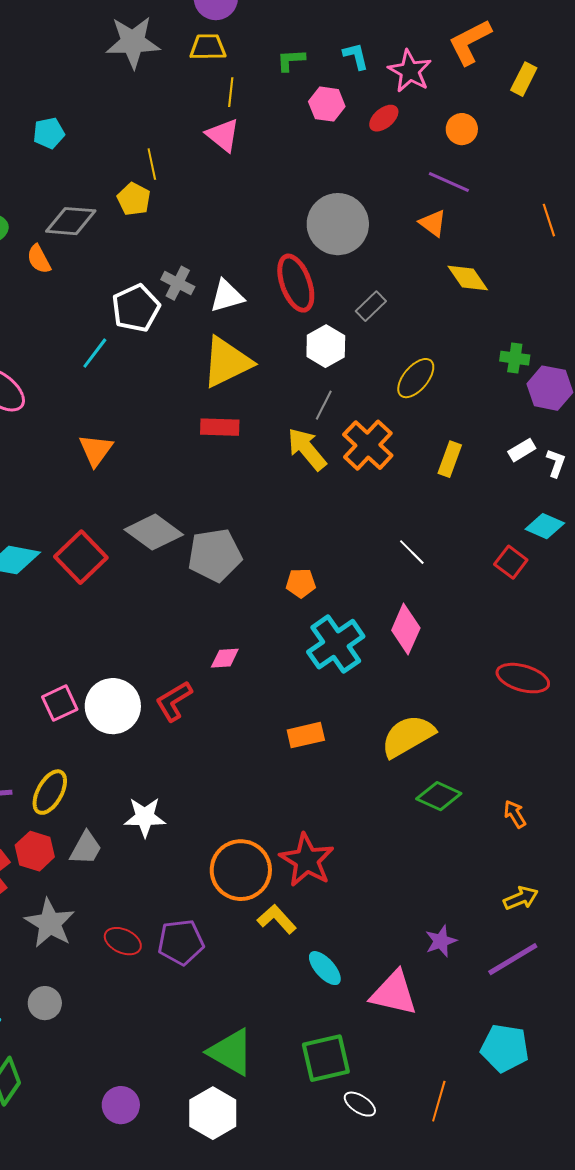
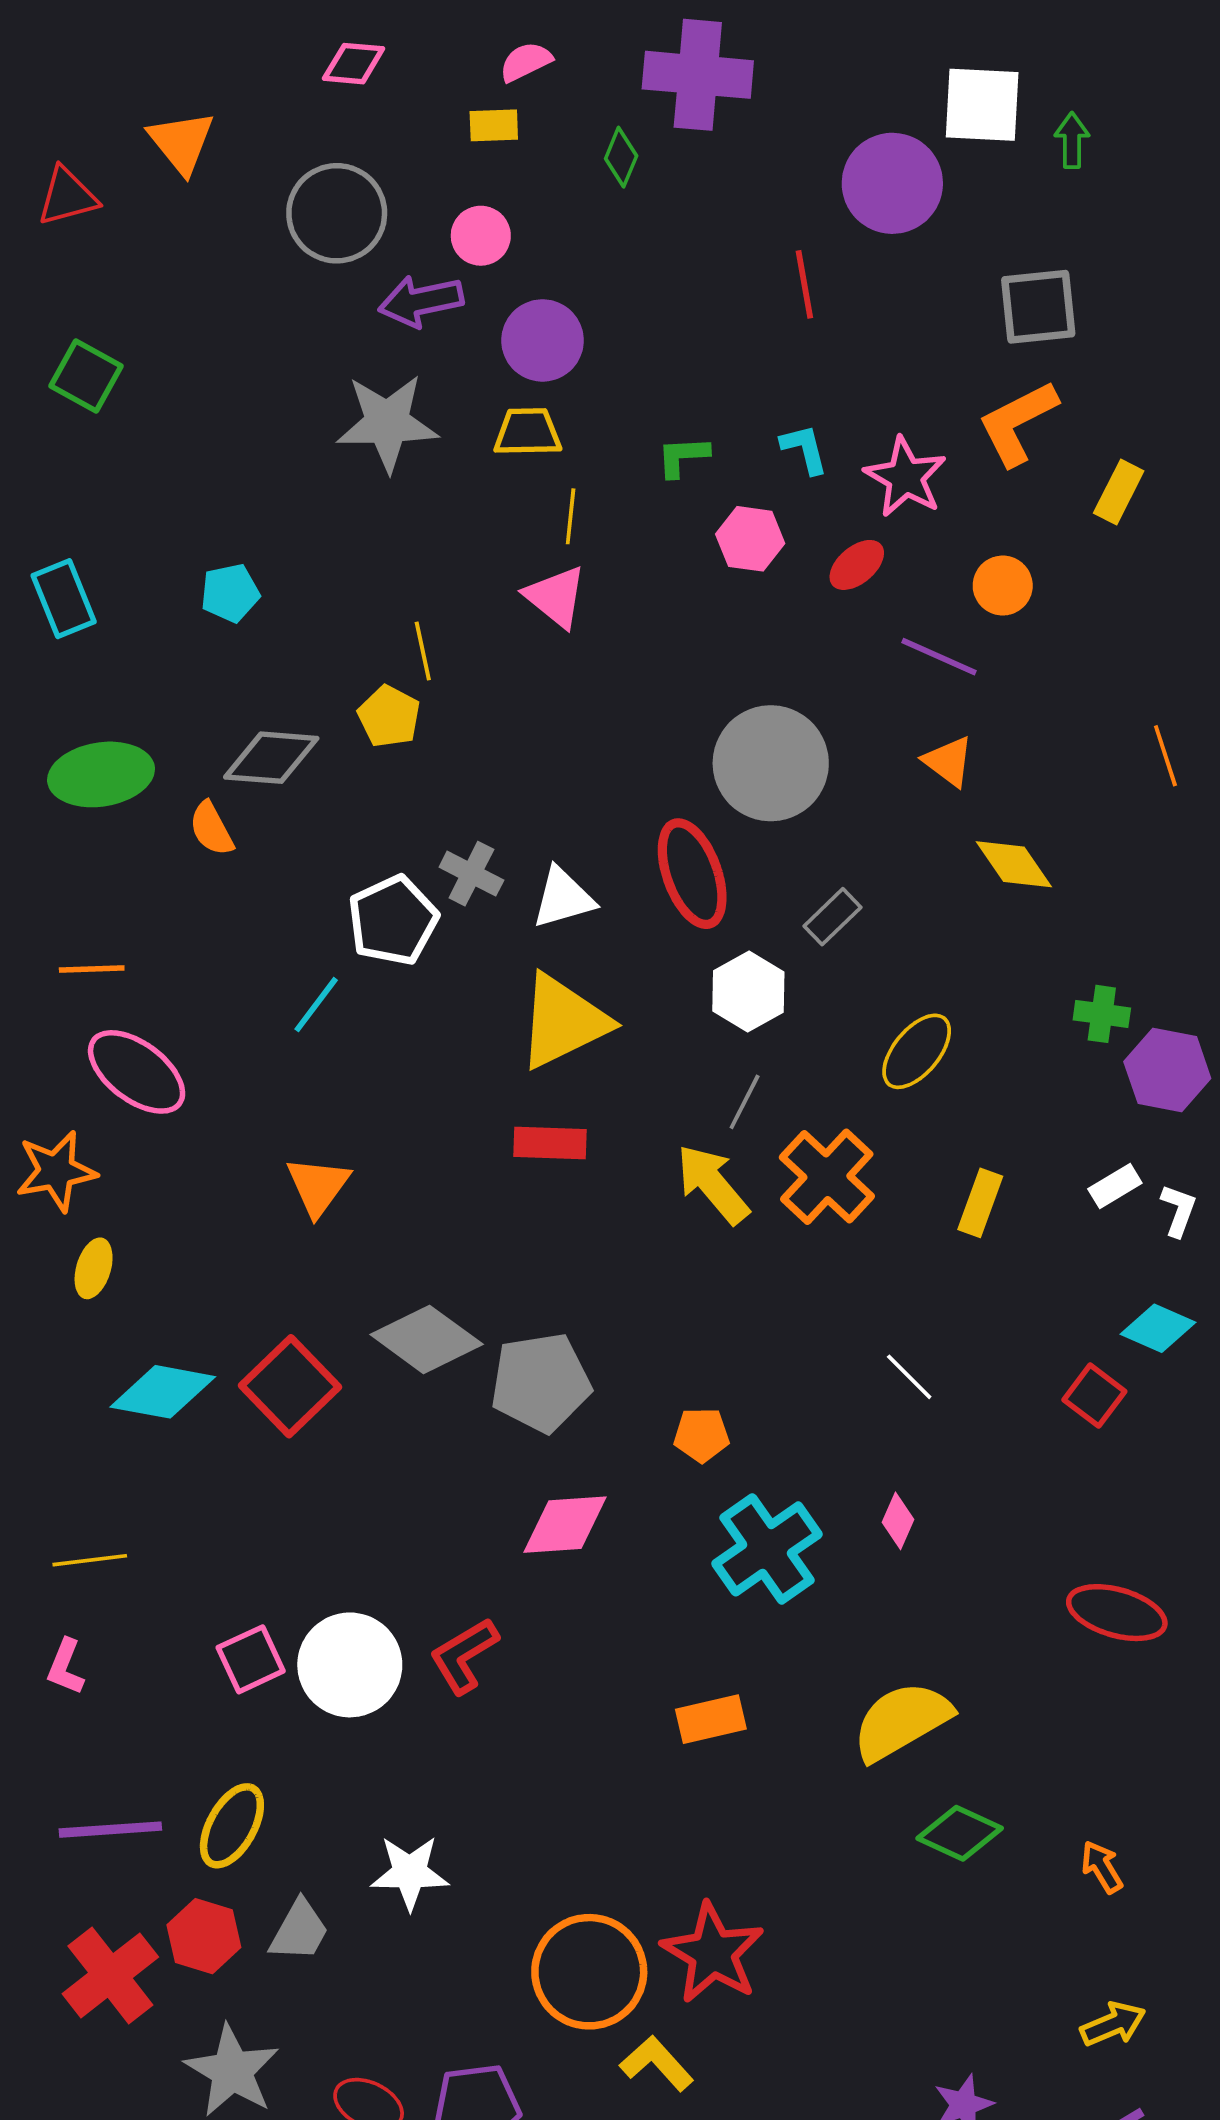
purple line: (449, 182) -> (939, 657), moved
pink diamond: (406, 629) -> (898, 1521), size x0.6
pink diamond: (225, 658) -> (565, 1525), moved, size x1.6

